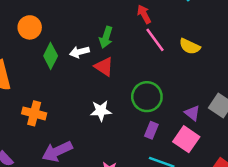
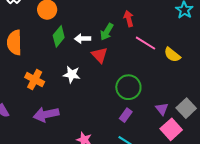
red arrow: (144, 14) -> (129, 19), moved
pink line: (155, 40) -> (146, 43), turned -35
white star: (101, 111) -> (72, 74), moved
pink square: (186, 139) -> (171, 129), moved

